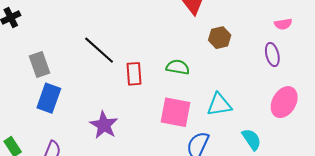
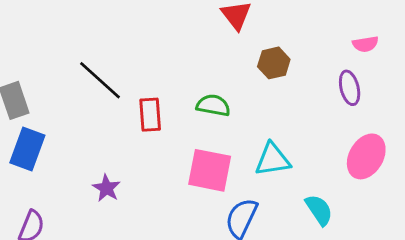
purple star: (104, 125) -> (106, 188), size x0.7

